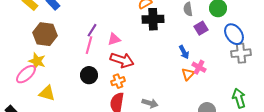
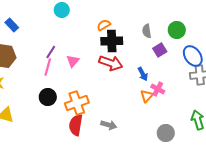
pink triangle: (114, 39) -> (73, 61), turned -32
red arrow: (122, 60) -> (111, 63), moved
orange cross: (118, 81) -> (77, 103), size x1.6

